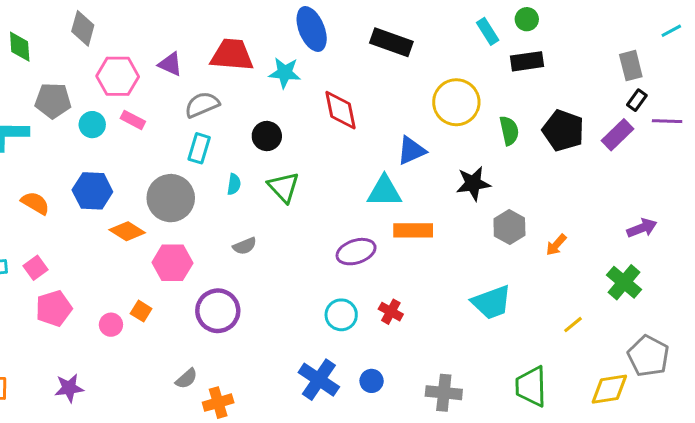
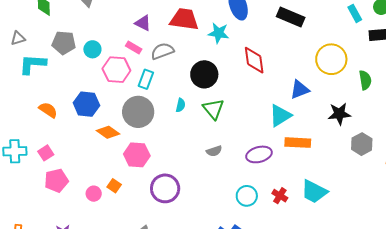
pink hexagon: (118, 76) -> (116, 70), moved
pink rectangle: (133, 120) -> (134, 48), moved
cyan circle: (92, 125) -> (92, 49), moved
black circle: (267, 136) -> (204, 74), size x1.4
cyan rectangle: (199, 148) -> (146, 79), moved
cyan triangle: (384, 191) -> (280, 116), turned -35
gray semicircle: (245, 246) -> (214, 151), moved
cyan trapezoid: (492, 302) -> (314, 192), moved, turned 44

